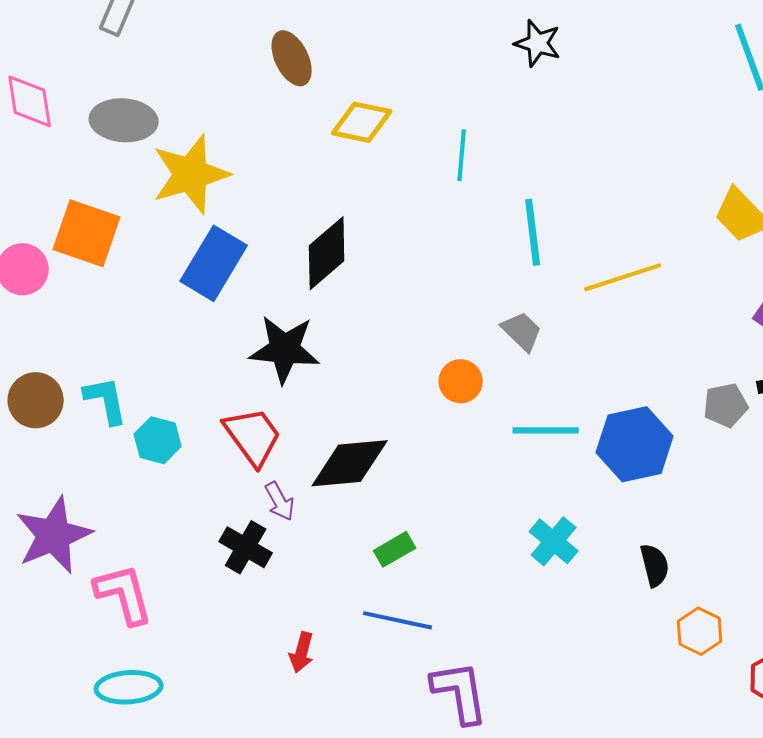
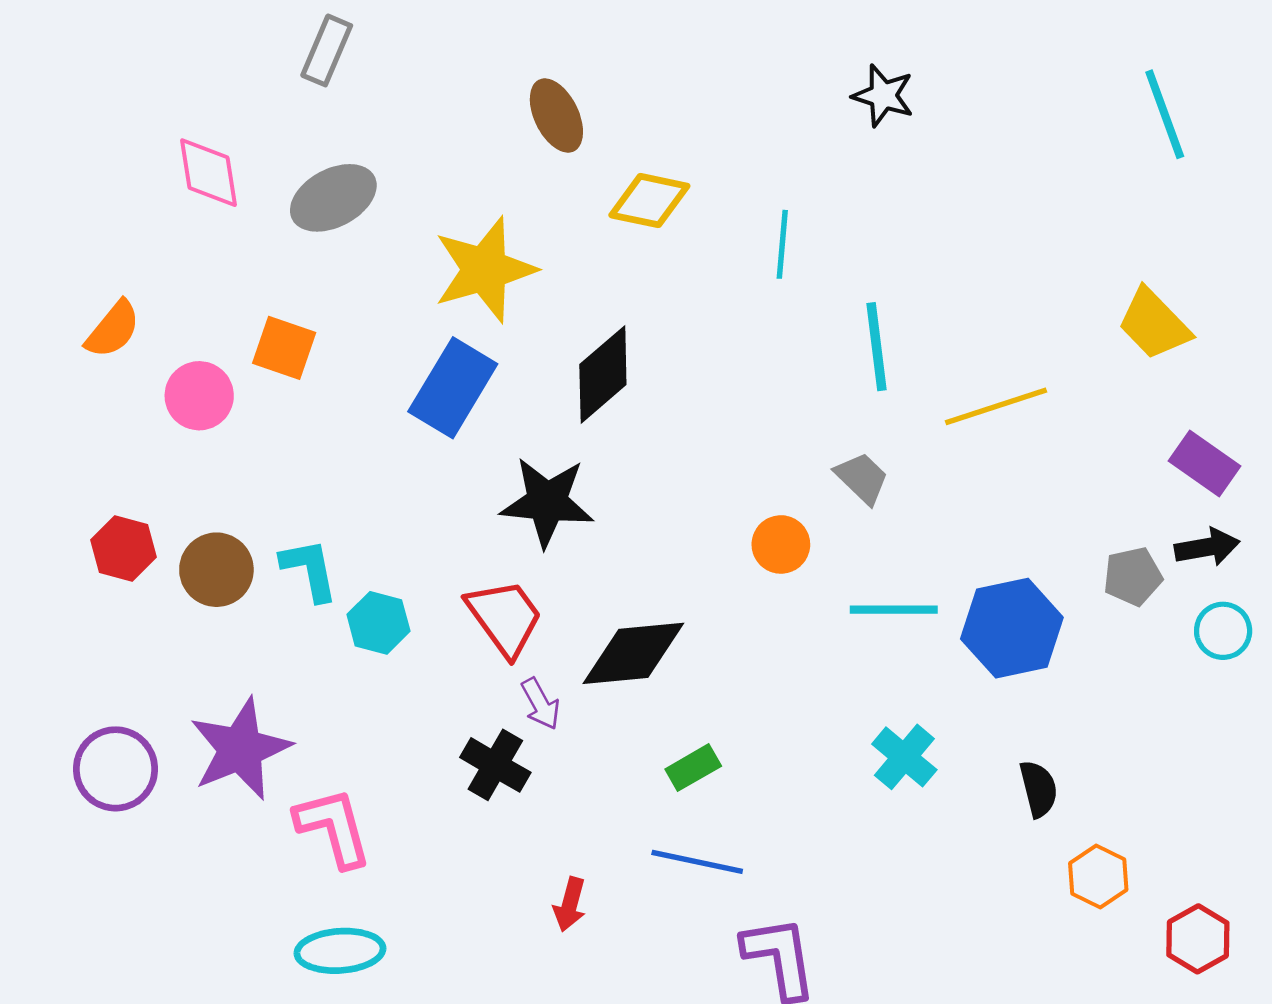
gray ellipse: (124, 120) -> (333, 198), turned -32
yellow star: (191, 174) -> (485, 270), moved
orange square: (87, 233) -> (284, 348), size x0.7

